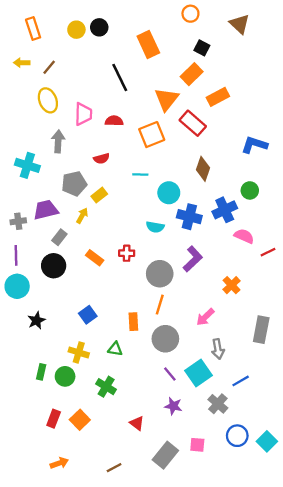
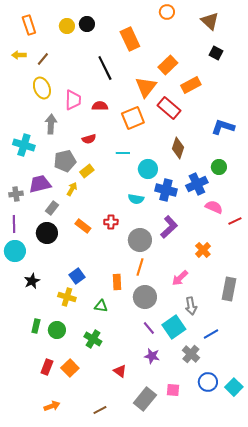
black square: (202, 48) -> (216, 53), moved
yellow cross: (79, 352) -> (67, 297), moved

